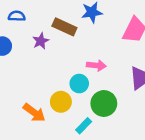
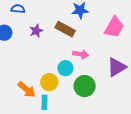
brown rectangle: (64, 27) -> (65, 29), moved
cyan rectangle: (84, 126) -> (44, 102), moved, turned -48

